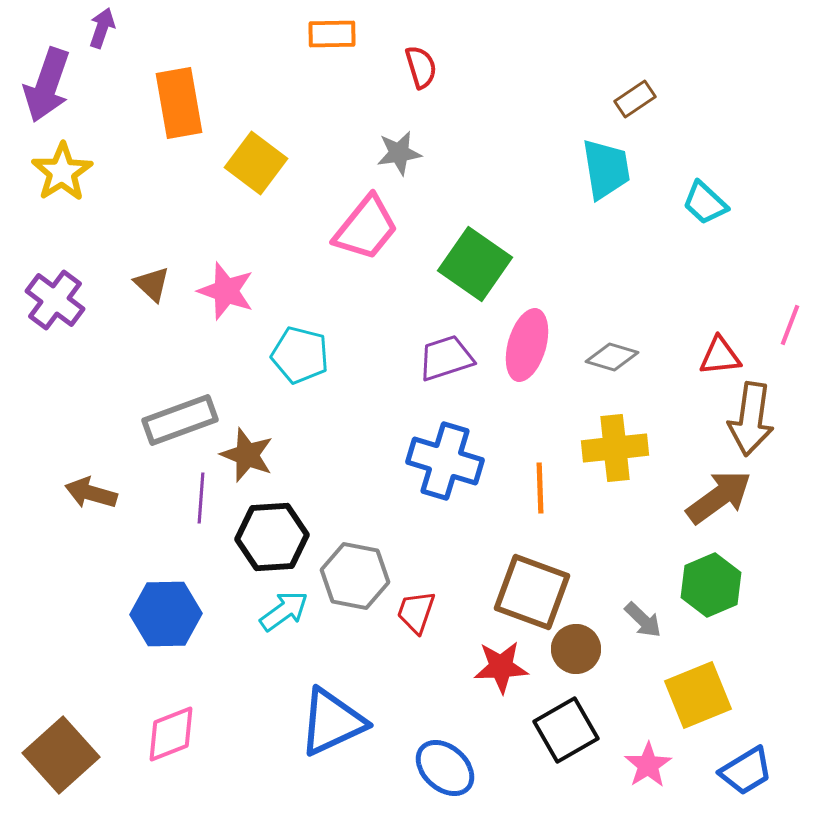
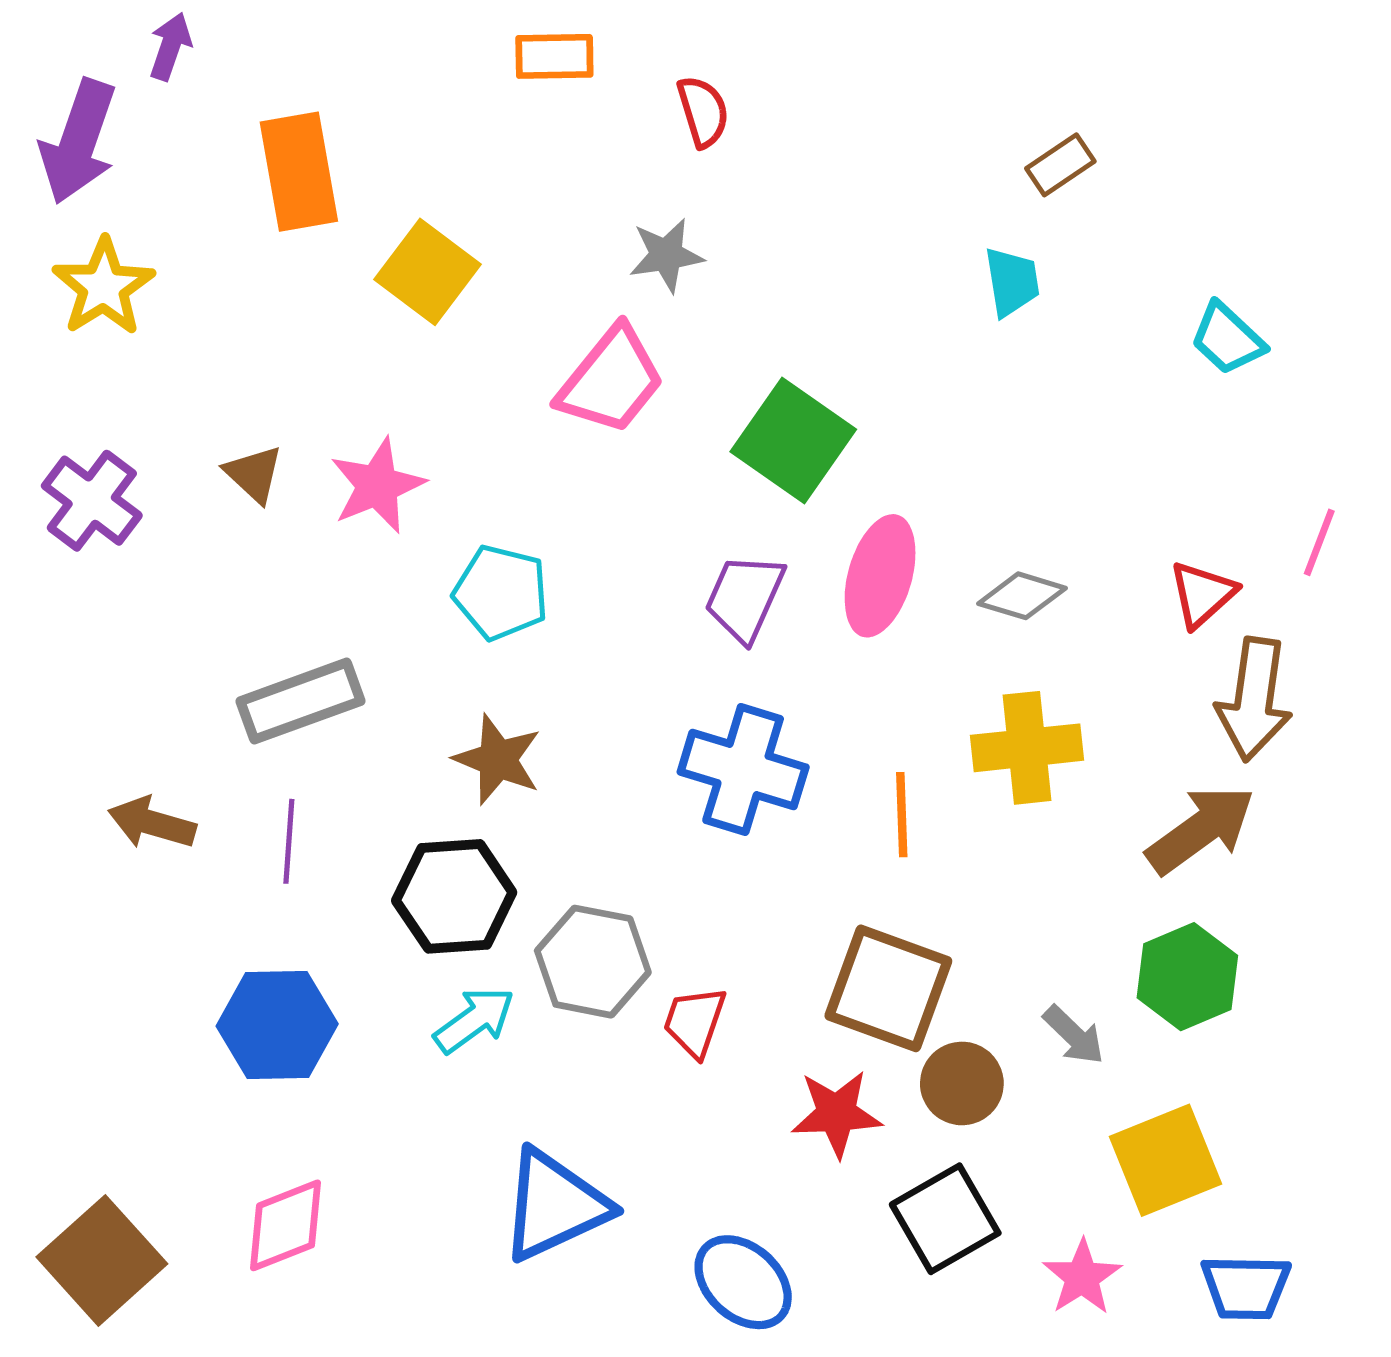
cyan trapezoid: (606, 169) -> (1012, 282), size x0.7
cyan trapezoid: (705, 203) -> (1227, 339), moved
pink star: (226, 291) -> (377, 486), turned 30
red triangle: (720, 356) -> (1202, 594), turned -36
purple trapezoid: (446, 358) -> (745, 598), turned -48
brown star: (247, 455) -> (498, 759), moved
purple line: (201, 498) -> (289, 841), moved
blue trapezoid: (746, 771) -> (1246, 1287), turned 32

